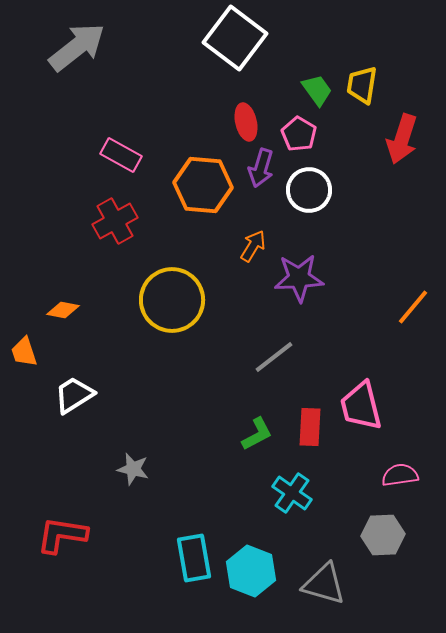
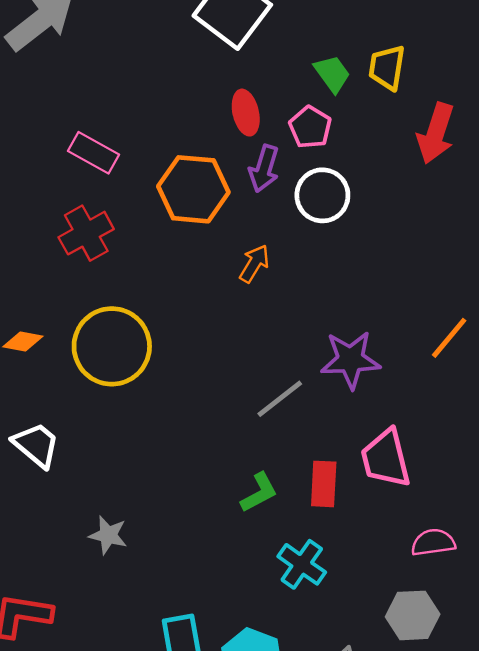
purple star: (299, 278) -> (350, 360), moved
yellow circle: (172, 300) -> (112, 346), moved
white trapezoid: (74, 395) -> (36, 445), turned 72

